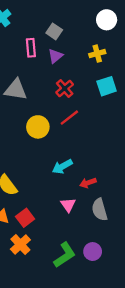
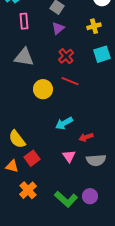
pink rectangle: (31, 48) -> (24, 21), moved
red line: (69, 118) -> (70, 81), turned 60
gray semicircle: (100, 210) -> (96, 160), turned -78
red square: (25, 218) -> (32, 158), moved
green L-shape: (65, 255) -> (66, 199), turned 75

